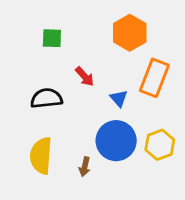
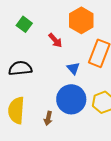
green square: (52, 38) -> (24, 24), turned 35
red arrow: (85, 76) -> (55, 40), moved

